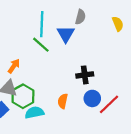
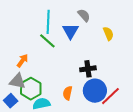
gray semicircle: (80, 17) -> (84, 15), turned -56
yellow semicircle: (118, 24) -> (108, 34), moved
blue circle: (92, 98) -> (95, 91), size x1.5

